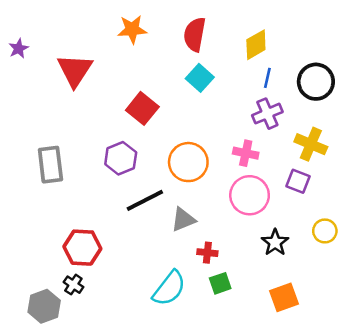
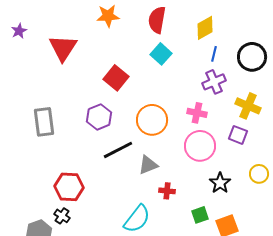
green square: (220, 283) -> (200, 215), moved

